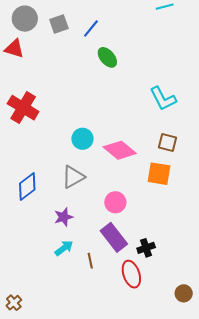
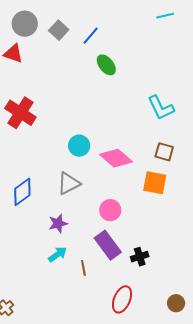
gray square: (59, 24) -> (59, 30), turned -30
red ellipse: (131, 274) -> (122, 299), moved, turned 40

